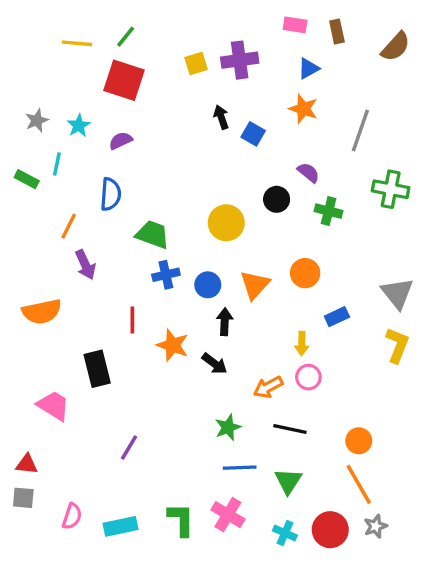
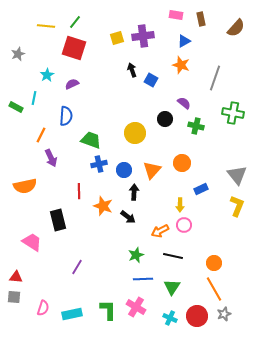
gray star: (37, 120) -> (18, 54), moved

